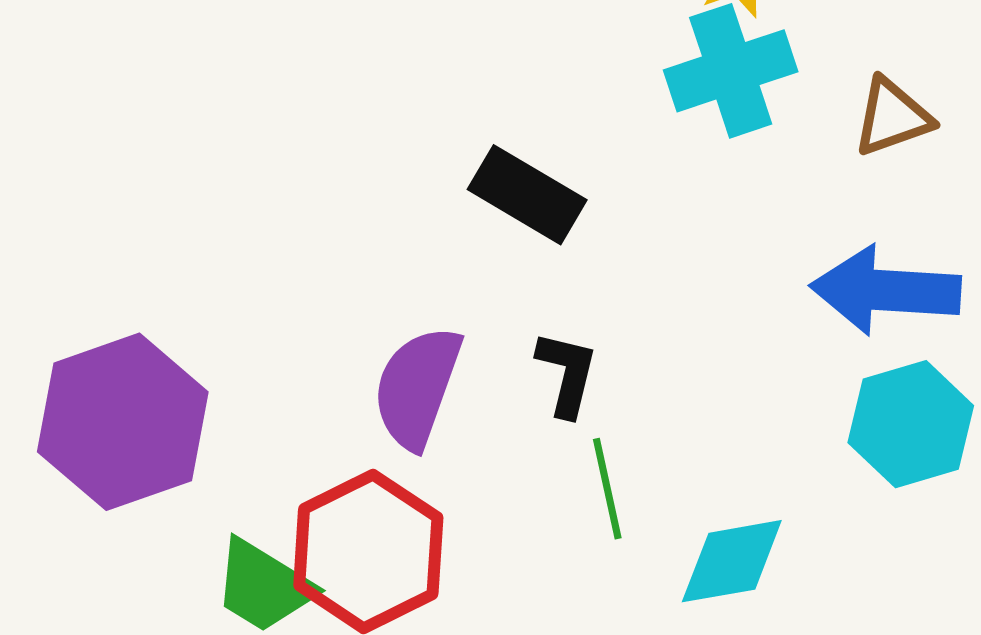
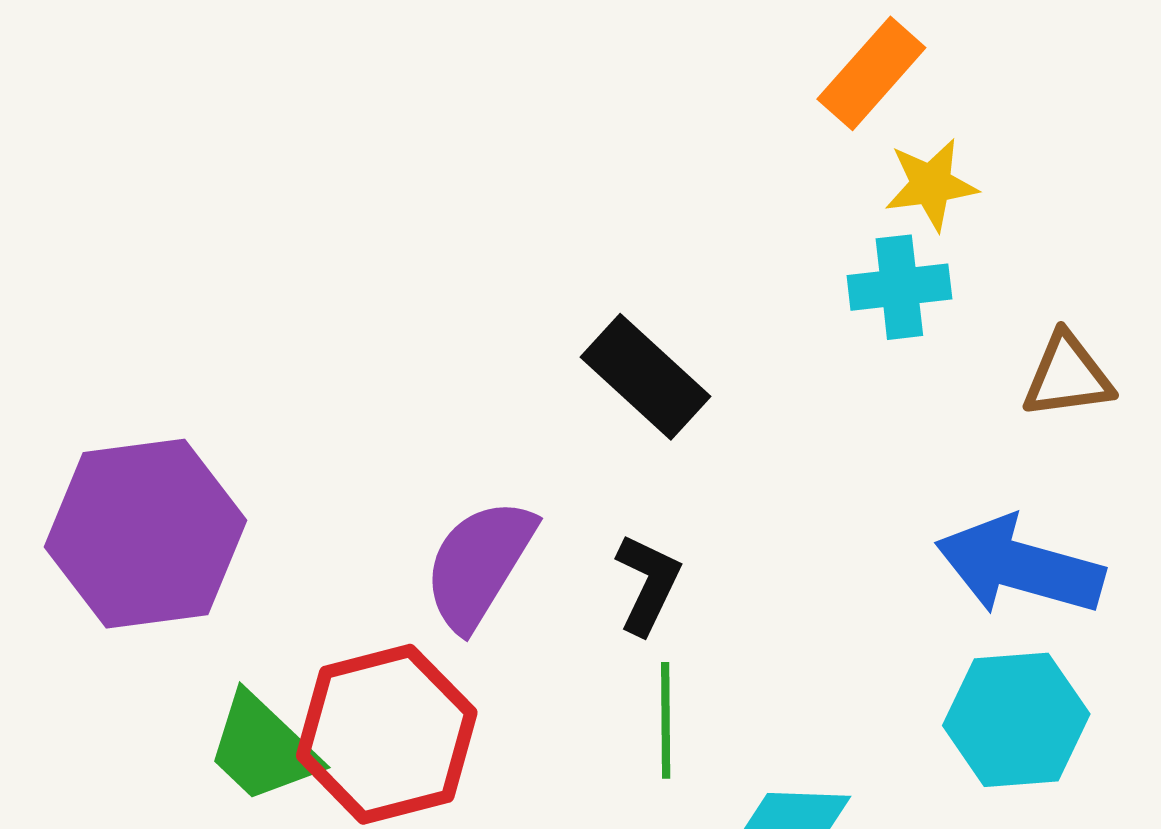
cyan cross: (731, 71) -> (899, 287), size x0.7

